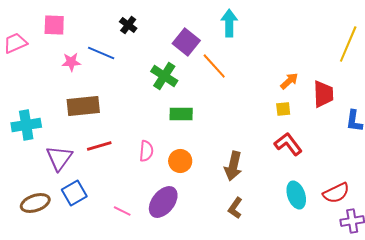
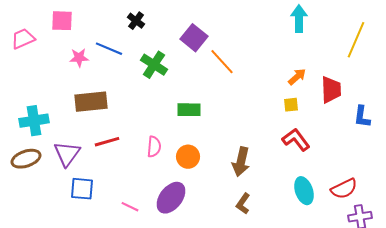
cyan arrow: (229, 23) -> (299, 19), moved
green cross: (164, 76) -> (154, 65), moved
blue square: (74, 193) -> (82, 189), turned 35
brown ellipse: (35, 203) -> (26, 159), moved

